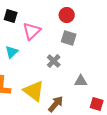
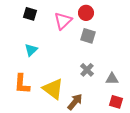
pink triangle: (32, 31) -> (63, 21), moved
gray cross: (54, 61) -> (87, 70), moved
gray triangle: (81, 81) -> (112, 79), moved

